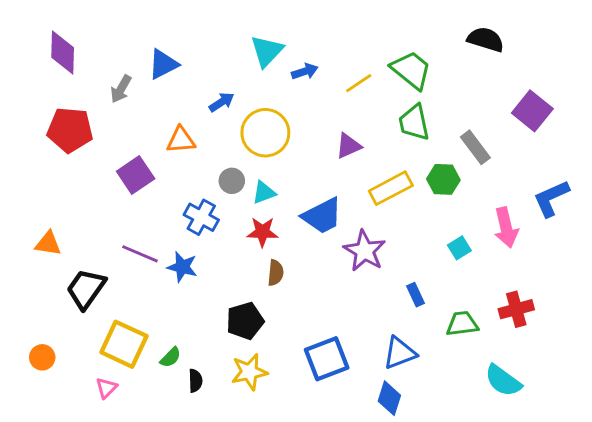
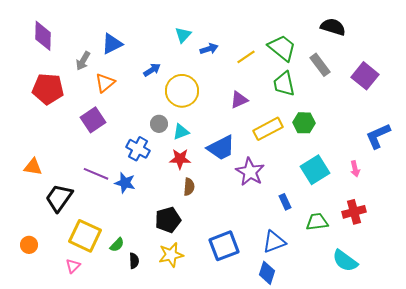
cyan triangle: (267, 51) -> (183, 35), size x0.7
orange triangle: (181, 140) -> (105, 83), moved, turned -35
gray rectangle: (475, 147) -> (320, 65), moved
pink arrow: (506, 228) -> (355, 169), moved, size x0.6
cyan square: (459, 248) -> (315, 170), size x1.8

